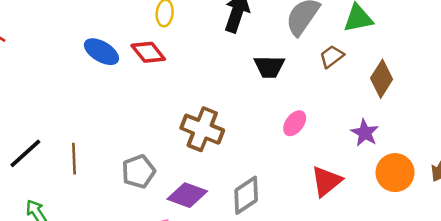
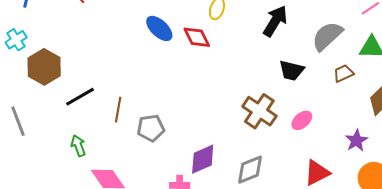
brown cross: (202, 129) -> (259, 111), moved
gray pentagon: (138, 172) -> (151, 128), moved
purple diamond: (187, 195) -> (203, 159), turned -56

